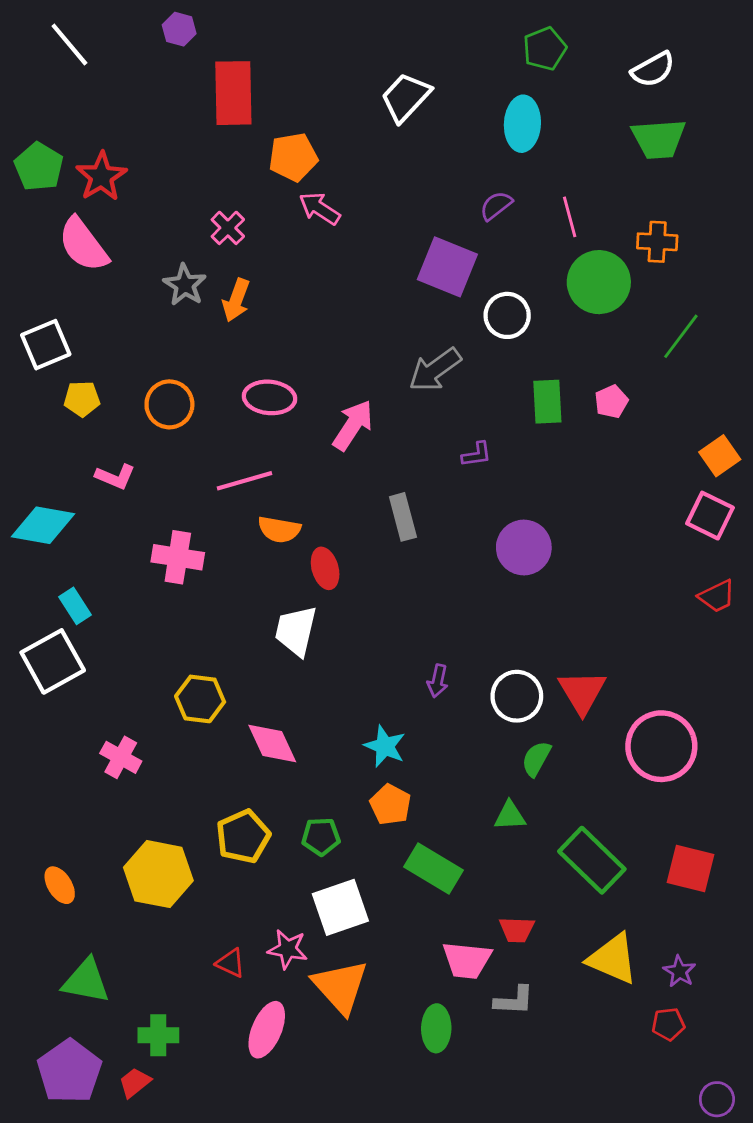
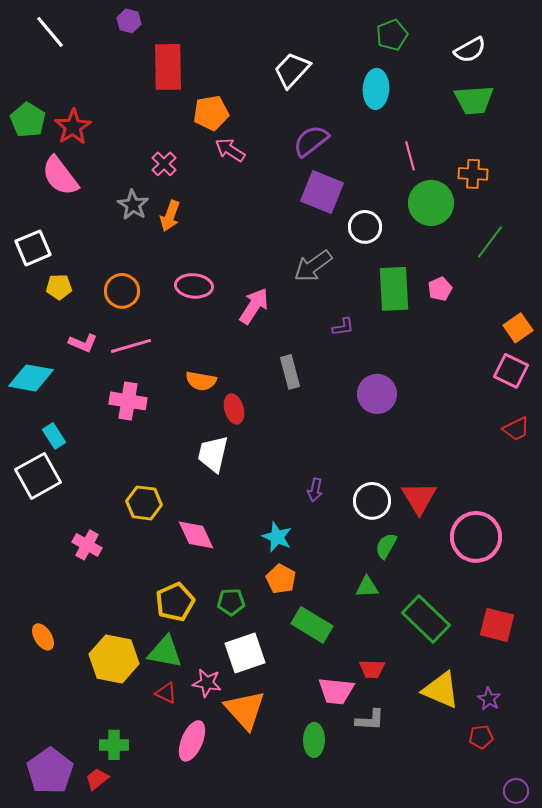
purple semicircle: (496, 206) -> (311, 141), moved, size x1.5
green rectangle: (547, 402) -> (394, 289), size x1.4
pink line: (244, 481) -> (131, 346), moved
yellow hexagon: (158, 874) -> (114, 659), moved
green triangle: (86, 981) -> (165, 652), moved

